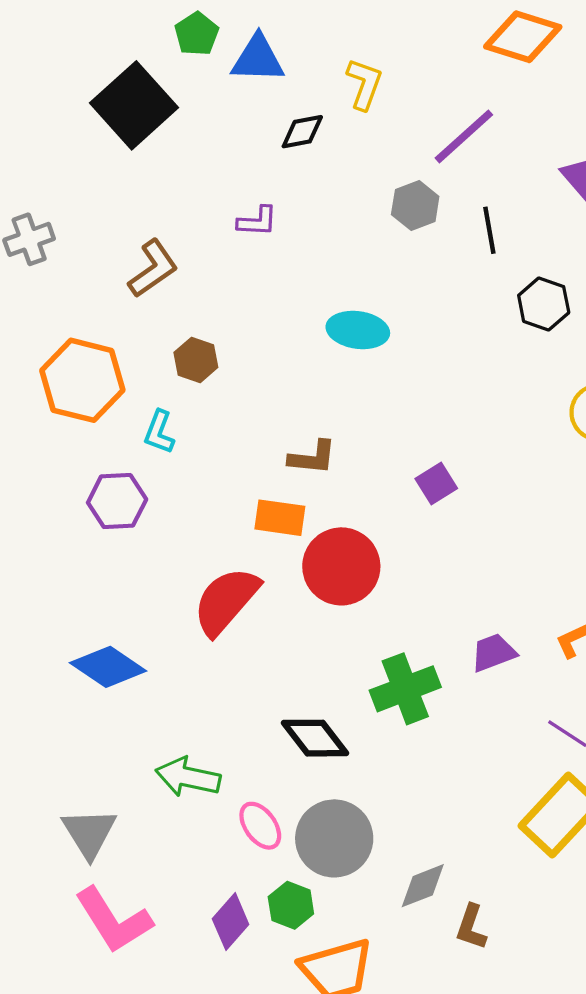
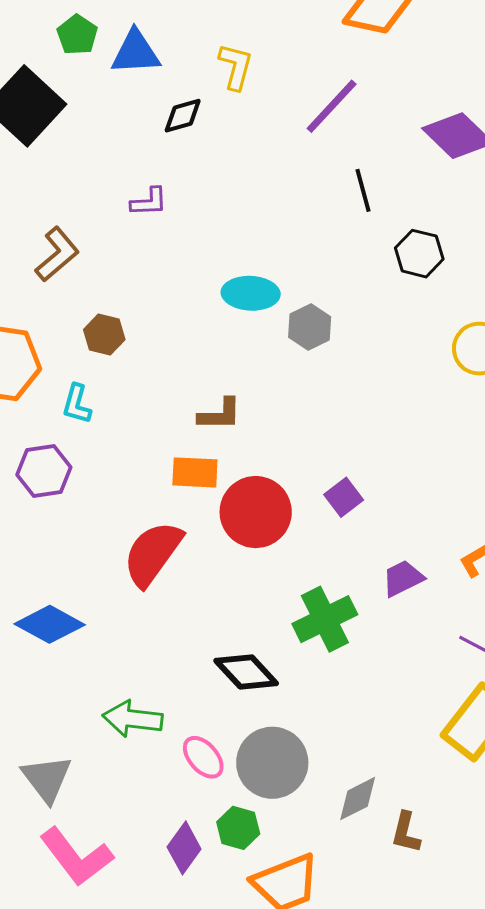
gray hexagon: (415, 206) -> (310, 327), moved
purple square: (436, 484) -> (344, 497), moved

